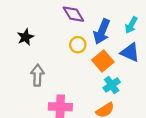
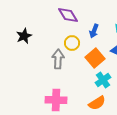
blue arrow: (102, 32) -> (94, 31), size x0.6
gray arrow: (37, 75) -> (58, 59), moved

